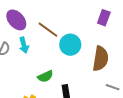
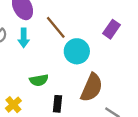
purple rectangle: (104, 18) -> (112, 29), moved
brown semicircle: (100, 59) -> (92, 88), moved

